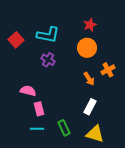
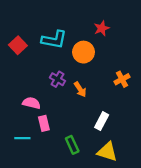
orange circle: (87, 48) -> (84, 52), moved
purple cross: (48, 60) -> (57, 79), moved
orange arrow: (89, 79) -> (80, 89), moved
cyan line: (37, 129) -> (22, 138), moved

